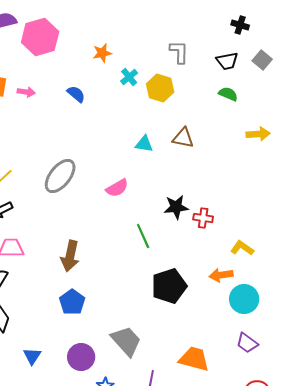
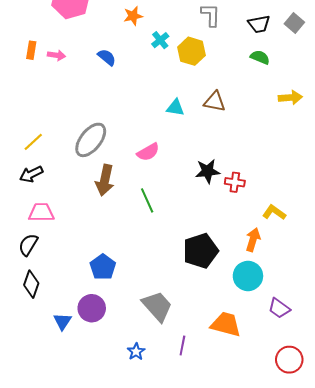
green line: (143, 236) -> (147, 200), moved
brown arrow: (70, 256) -> (105, 180), moved
orange arrow: (221, 275) -> (253, 240), turned 115
cyan circle: (244, 299) -> (248, 276), moved
purple circle: (81, 357) -> (92, 308), moved

